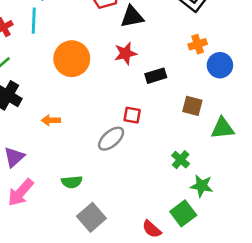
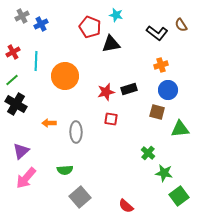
cyan line: (34, 21) -> (36, 61), moved
red star: (126, 53) -> (106, 92), moved
blue circle: (220, 65) -> (168, 90), moved
gray ellipse: (111, 139) -> (76, 132), moved, turned -50
green square: (183, 213) -> (179, 196), moved

